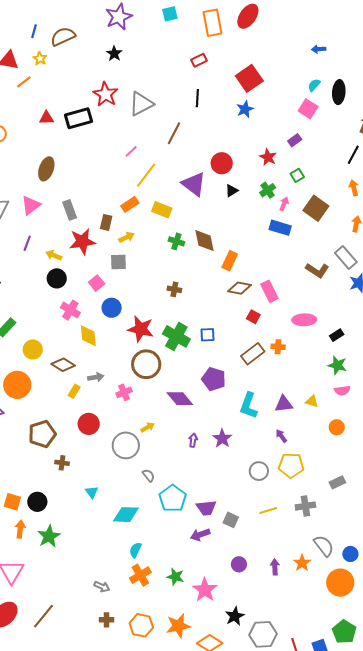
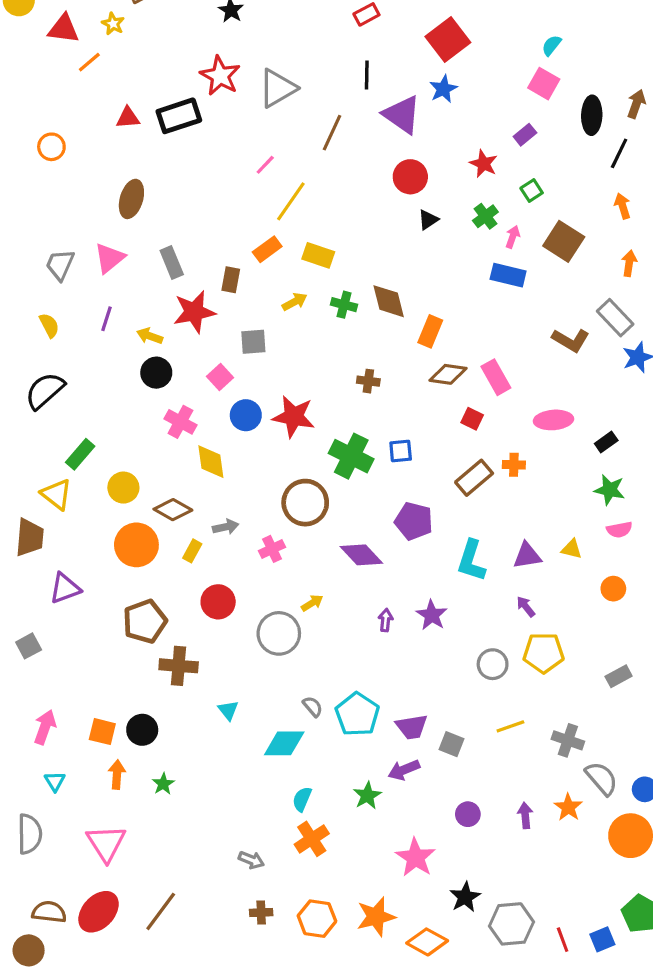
black ellipse: (339, 92) -> (592, 115), moved
purple triangle: (194, 184) -> (402, 115), moved
yellow arrow: (127, 237) -> (295, 302), moved
brown cross: (174, 289) -> (368, 381), moved
red star: (141, 329) -> (294, 417), moved
orange circle: (17, 385) -> (136, 545), moved
brown cross: (62, 463) -> (179, 666), size x1.6
gray semicircle: (149, 475) -> (313, 707), moved
gray cross: (305, 506) -> (568, 740), moved, turned 30
green star: (49, 536) -> (163, 784), size x0.6
green star: (175, 577) -> (367, 796), moved, turned 30

